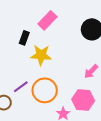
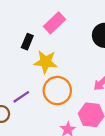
orange circle: (45, 90) -> (57, 91), moved

